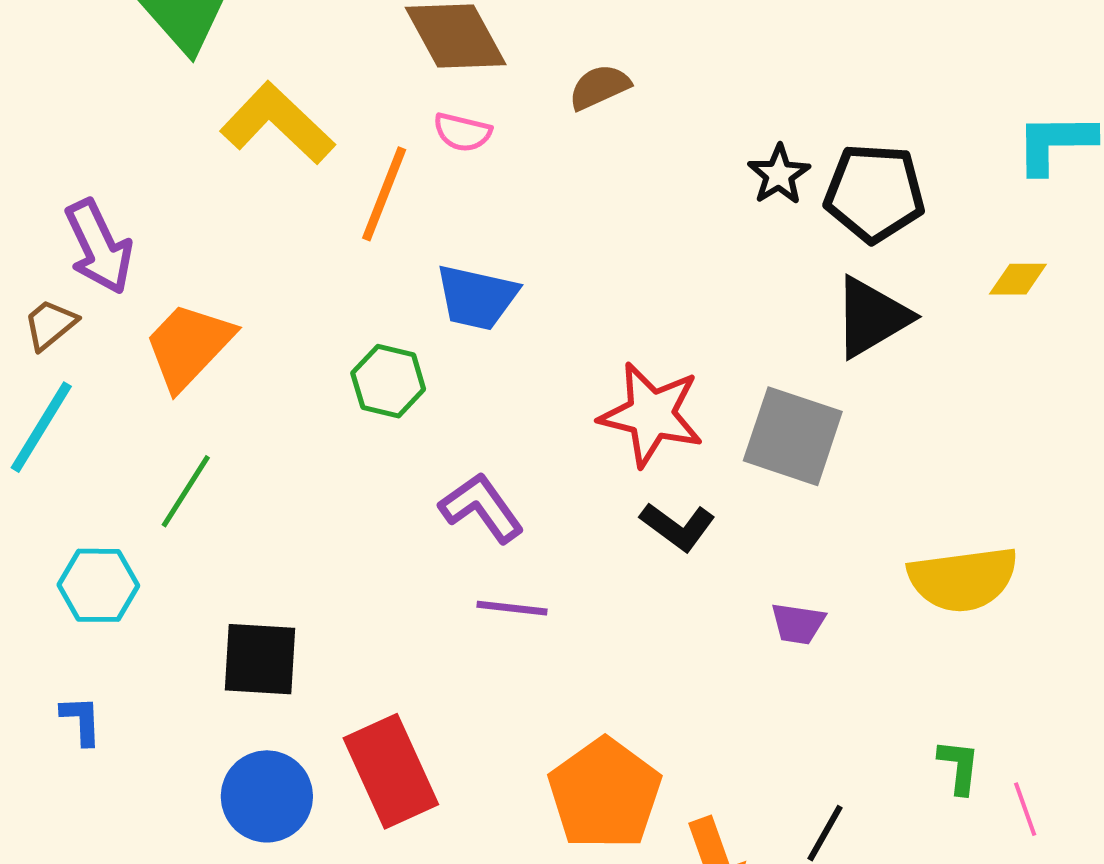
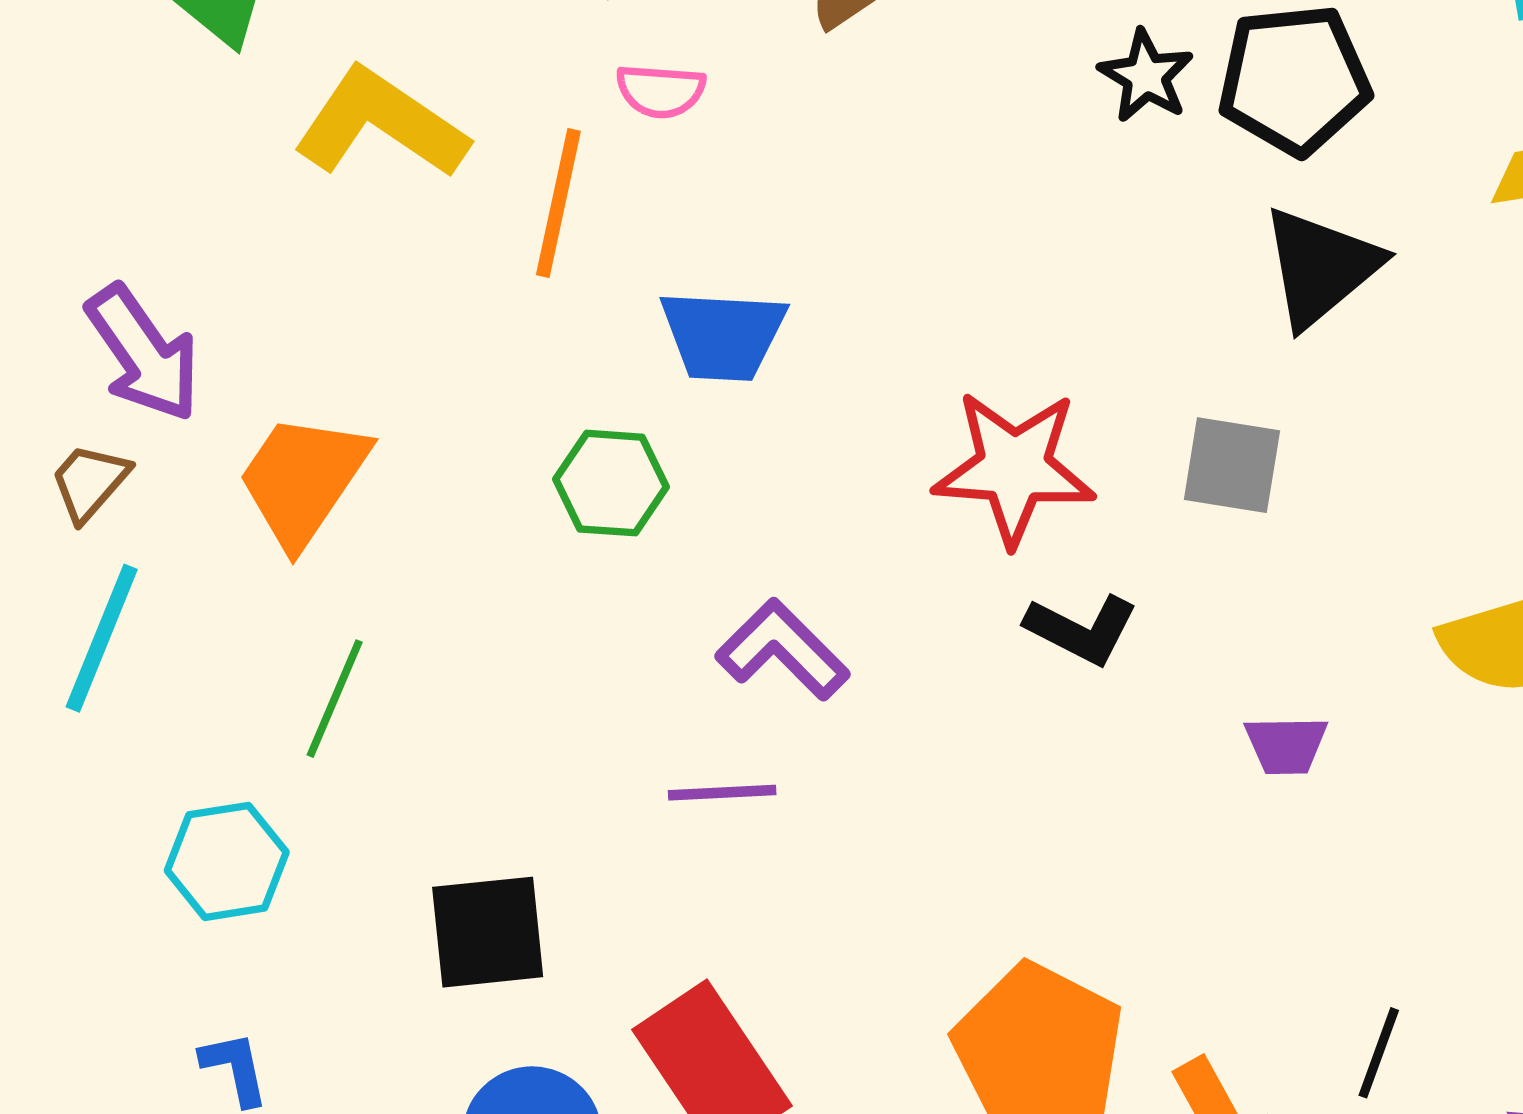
gray square: (793, 436) -> (1232, 465), size x0.7
purple line: (512, 608) -> (722, 793), moved

